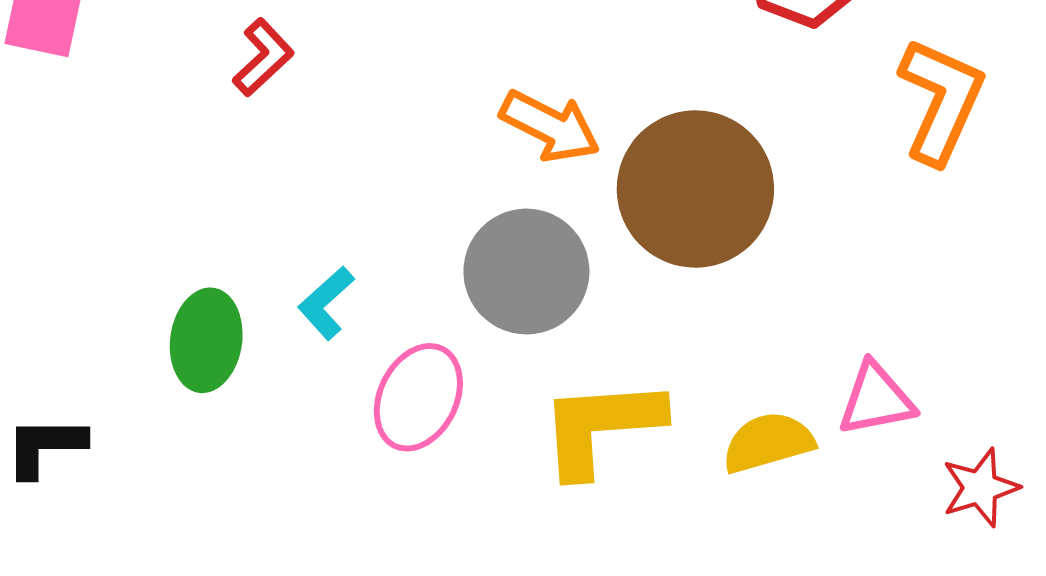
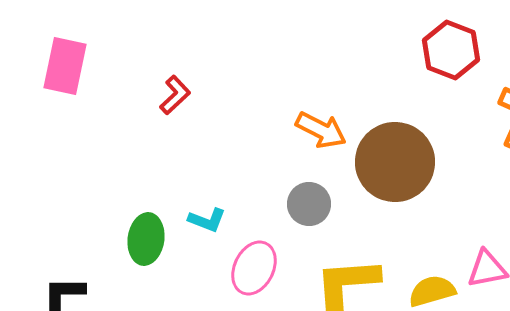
gray circle: (526, 272) -> (309, 204), size x0.7
cyan L-shape: (326, 303) -> (207, 220), turned -117

